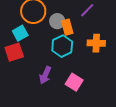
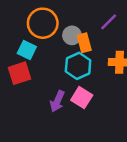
cyan square: (20, 33) -> (27, 50), turned -35
pink square: (74, 82) -> (82, 98), moved

